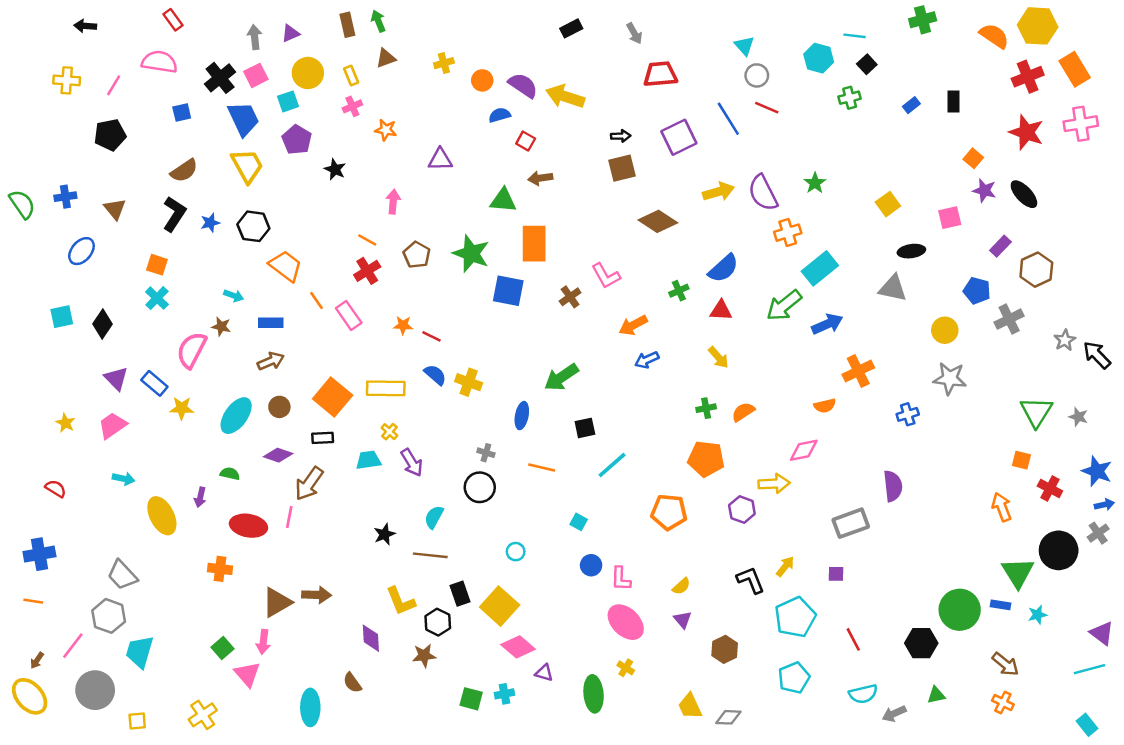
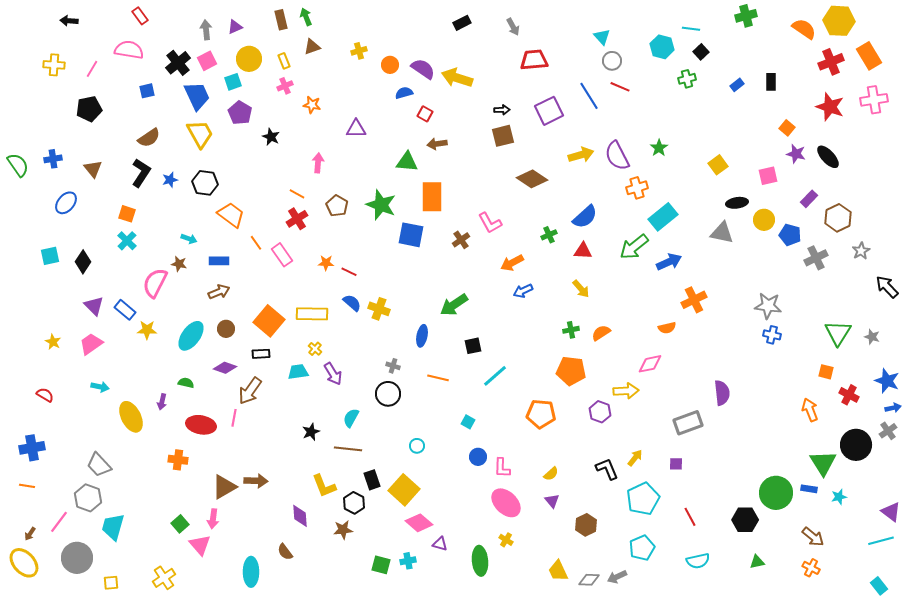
yellow circle: (945, 330) -> (764, 220), moved
gray star: (1065, 340) -> (861, 251), moved
blue cross: (908, 414) -> (772, 335), moved, turned 30
gray arrow: (894, 714) -> (617, 577), moved

